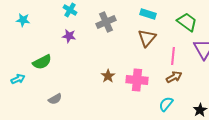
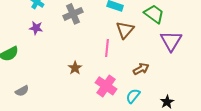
brown triangle: (147, 38) -> (125, 30), moved
pink line: (173, 56) -> (107, 48), moved
pink cross: (137, 80) -> (106, 86), moved, turned 30

